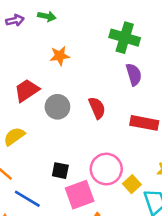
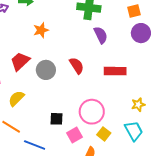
yellow square: (132, 184) -> (104, 134), moved
pink square: (80, 195) -> (74, 135), size x0.7

